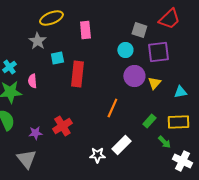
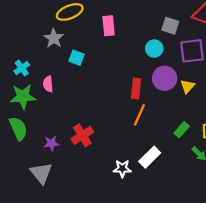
cyan square: (57, 58) -> (77, 58), turned 32
red rectangle: (77, 74) -> (136, 89), moved, size x0.7

